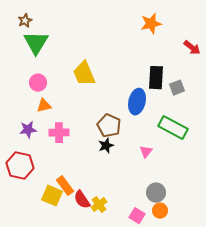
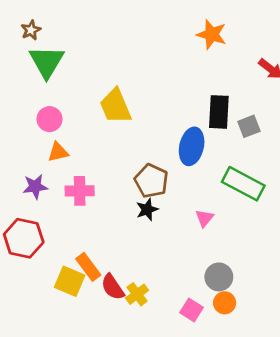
orange star: (151, 24) -> (212, 34), turned 30

